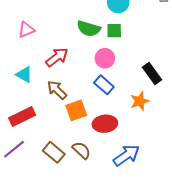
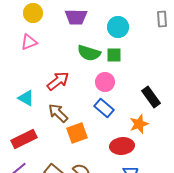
pink triangle: (26, 30) -> (29, 42), moved
red ellipse: (105, 124) -> (122, 146), moved

